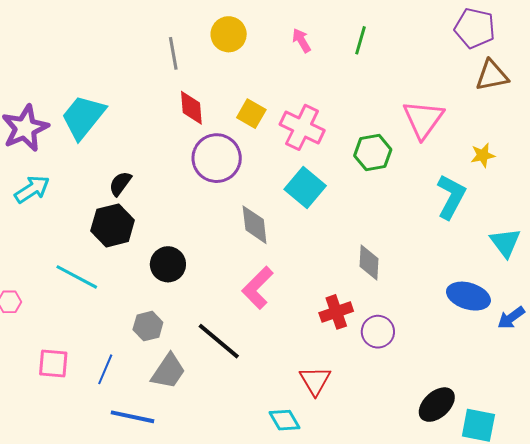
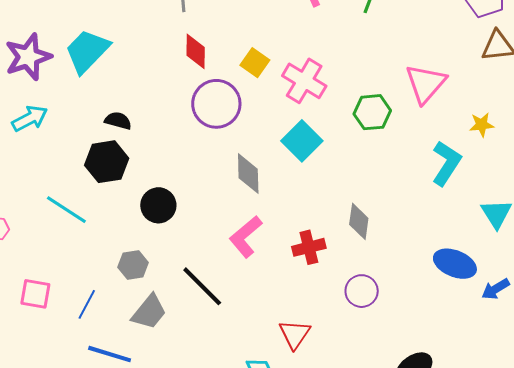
black semicircle: (120, 184) -> (118, 121), turned 64
red cross: (336, 312) -> (309, 247), moved

